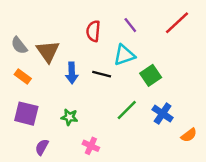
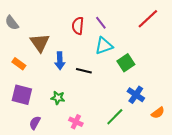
purple line: (130, 25) -> (101, 23), moved
gray semicircle: (19, 45) -> (12, 23), moved
black line: (102, 74) -> (84, 71), moved
green line: (127, 110) -> (115, 117), moved

